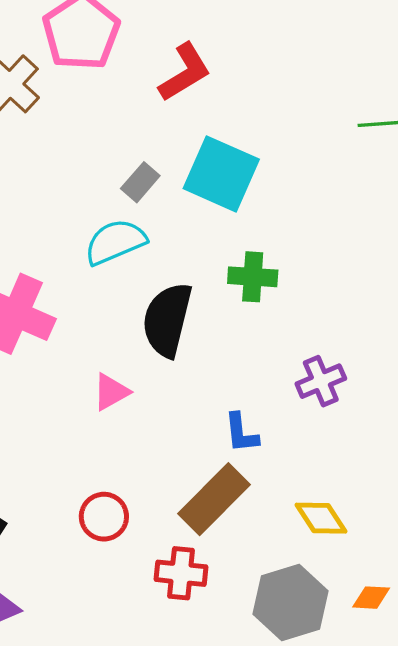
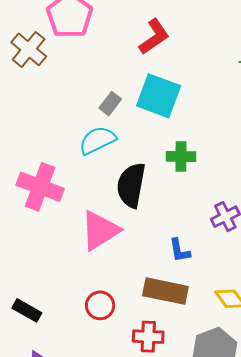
red L-shape: (185, 72) -> (154, 37), moved
pink triangle: (111, 392) -> (100, 230), size x1.8
brown rectangle: (214, 499) -> (165, 291), turned 60

